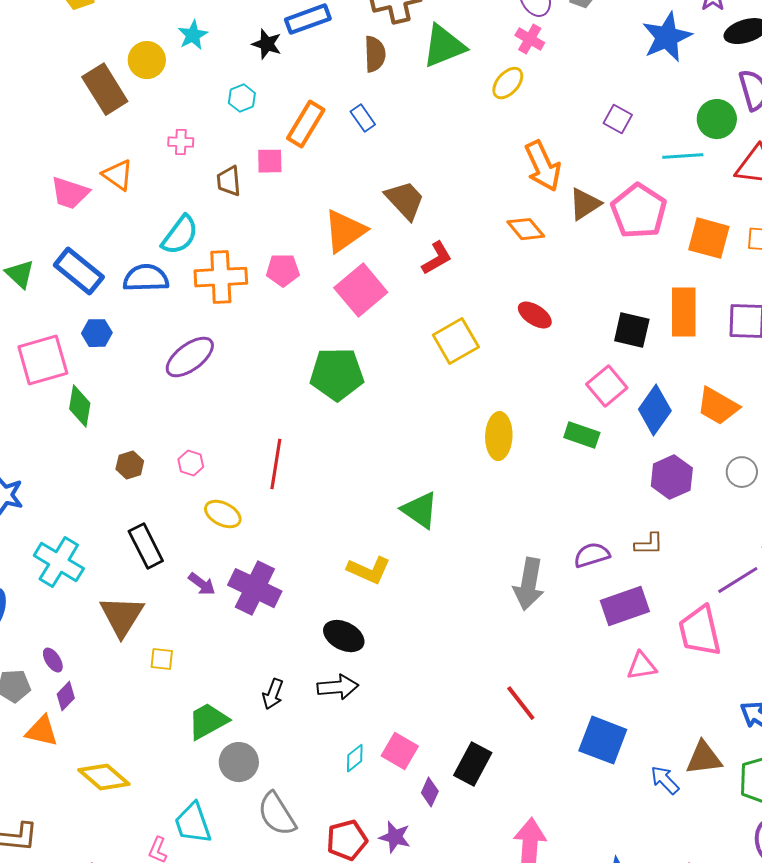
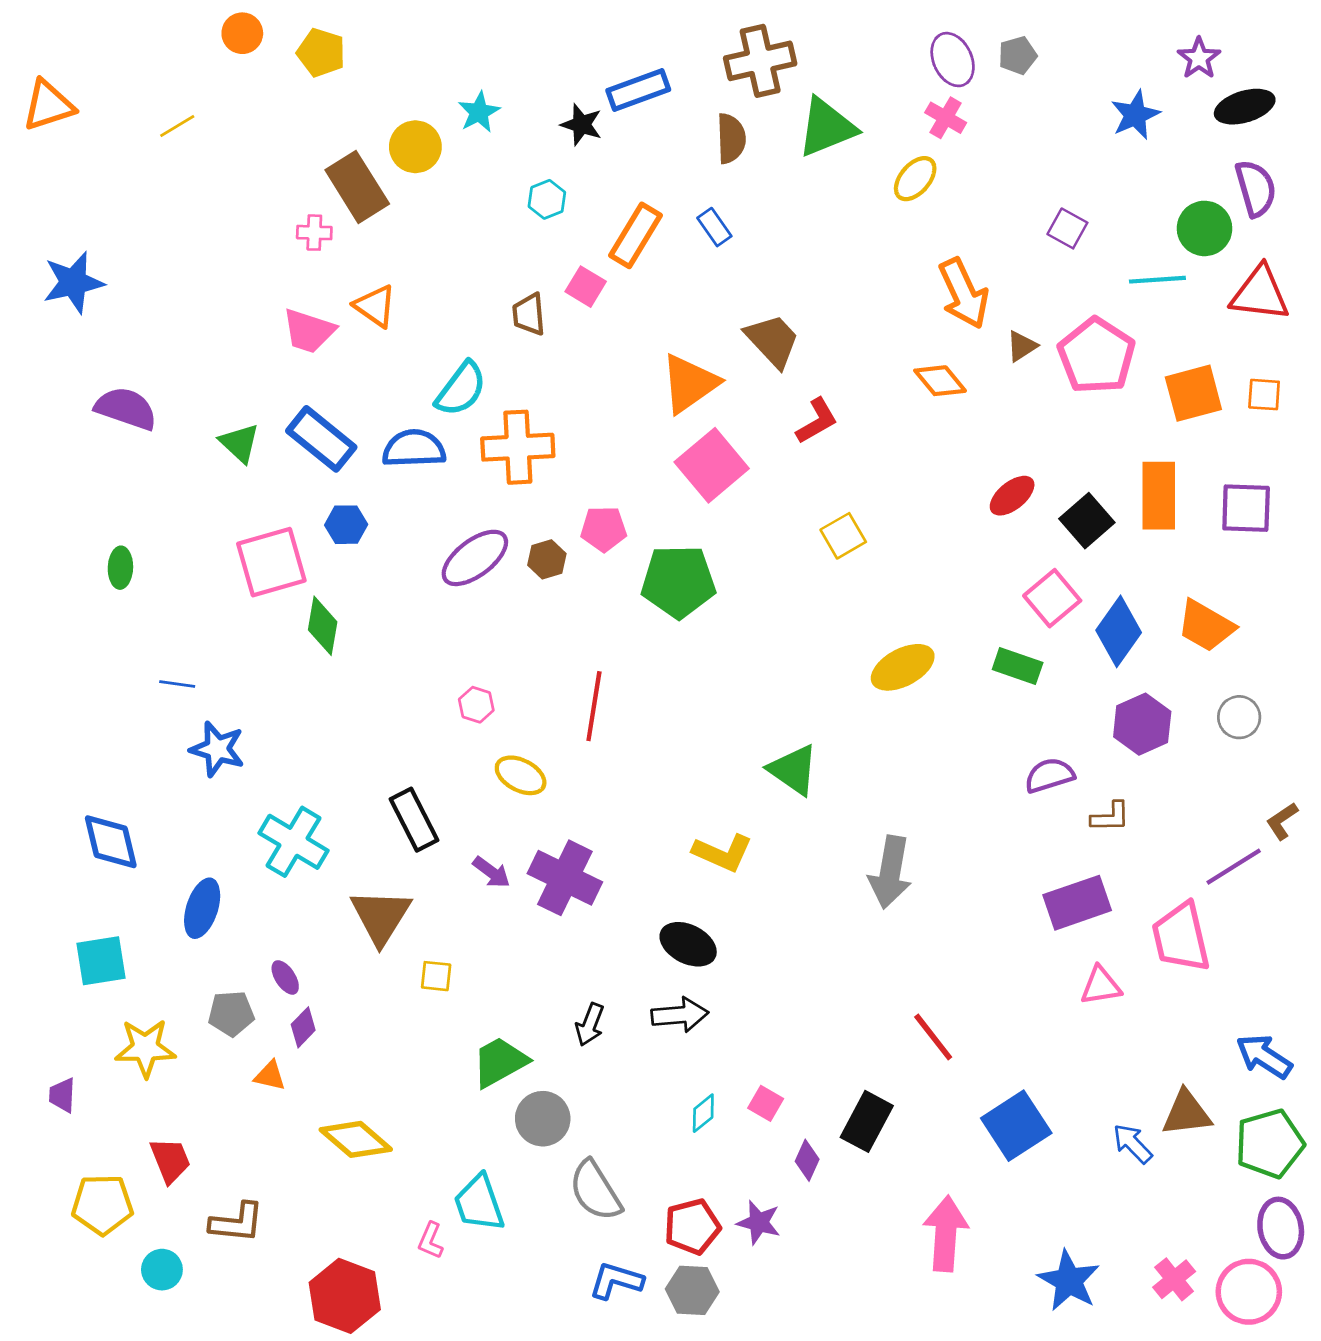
blue star: (667, 37) -> (1135, 115), size x0.7
pink cross: (181, 142) -> (314, 233), moved
pink square: (270, 161) -> (586, 287), turned 32
brown triangle: (585, 204) -> (1022, 346), size x0.7
orange square: (709, 238) -> (1193, 393), turned -30
pink pentagon: (283, 270) -> (604, 529), moved
red ellipse: (535, 315) -> (1012, 496), moved, turned -72
black square: (632, 330) -> (1087, 521), turned 36
yellow square: (456, 341) -> (843, 536), size x0.7
yellow ellipse: (499, 436) -> (903, 667), turned 60
brown hexagon: (130, 465) -> (547, 559), moved
purple semicircle: (592, 555) -> (1049, 775), moved
gray arrow: (529, 584) -> (890, 872), moved
orange triangle: (42, 731) -> (270, 1076), size x0.7
blue square: (603, 740) -> (1016, 1126), moved, turned 36
pink square: (400, 751) -> (766, 1103), size x0.7

